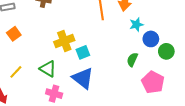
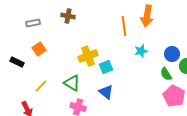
cyan star: (136, 25) -> (141, 51), moved
green semicircle: (132, 60) -> (166, 74), moved, turned -56
blue triangle: (83, 78) -> (106, 92), size x0.7

